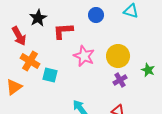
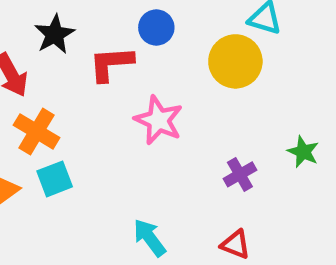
blue circle: (96, 15) -> (156, 28), moved
yellow circle: (118, 56) -> (235, 61), moved
cyan square: (50, 75) -> (55, 179), moved, turned -35

